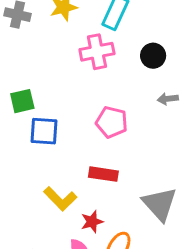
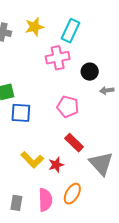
black circle: (153, 56) -> (90, 72), moved
red rectangle: (103, 174) -> (74, 143), moved, turned 36
red star: (92, 222) -> (56, 165), moved

